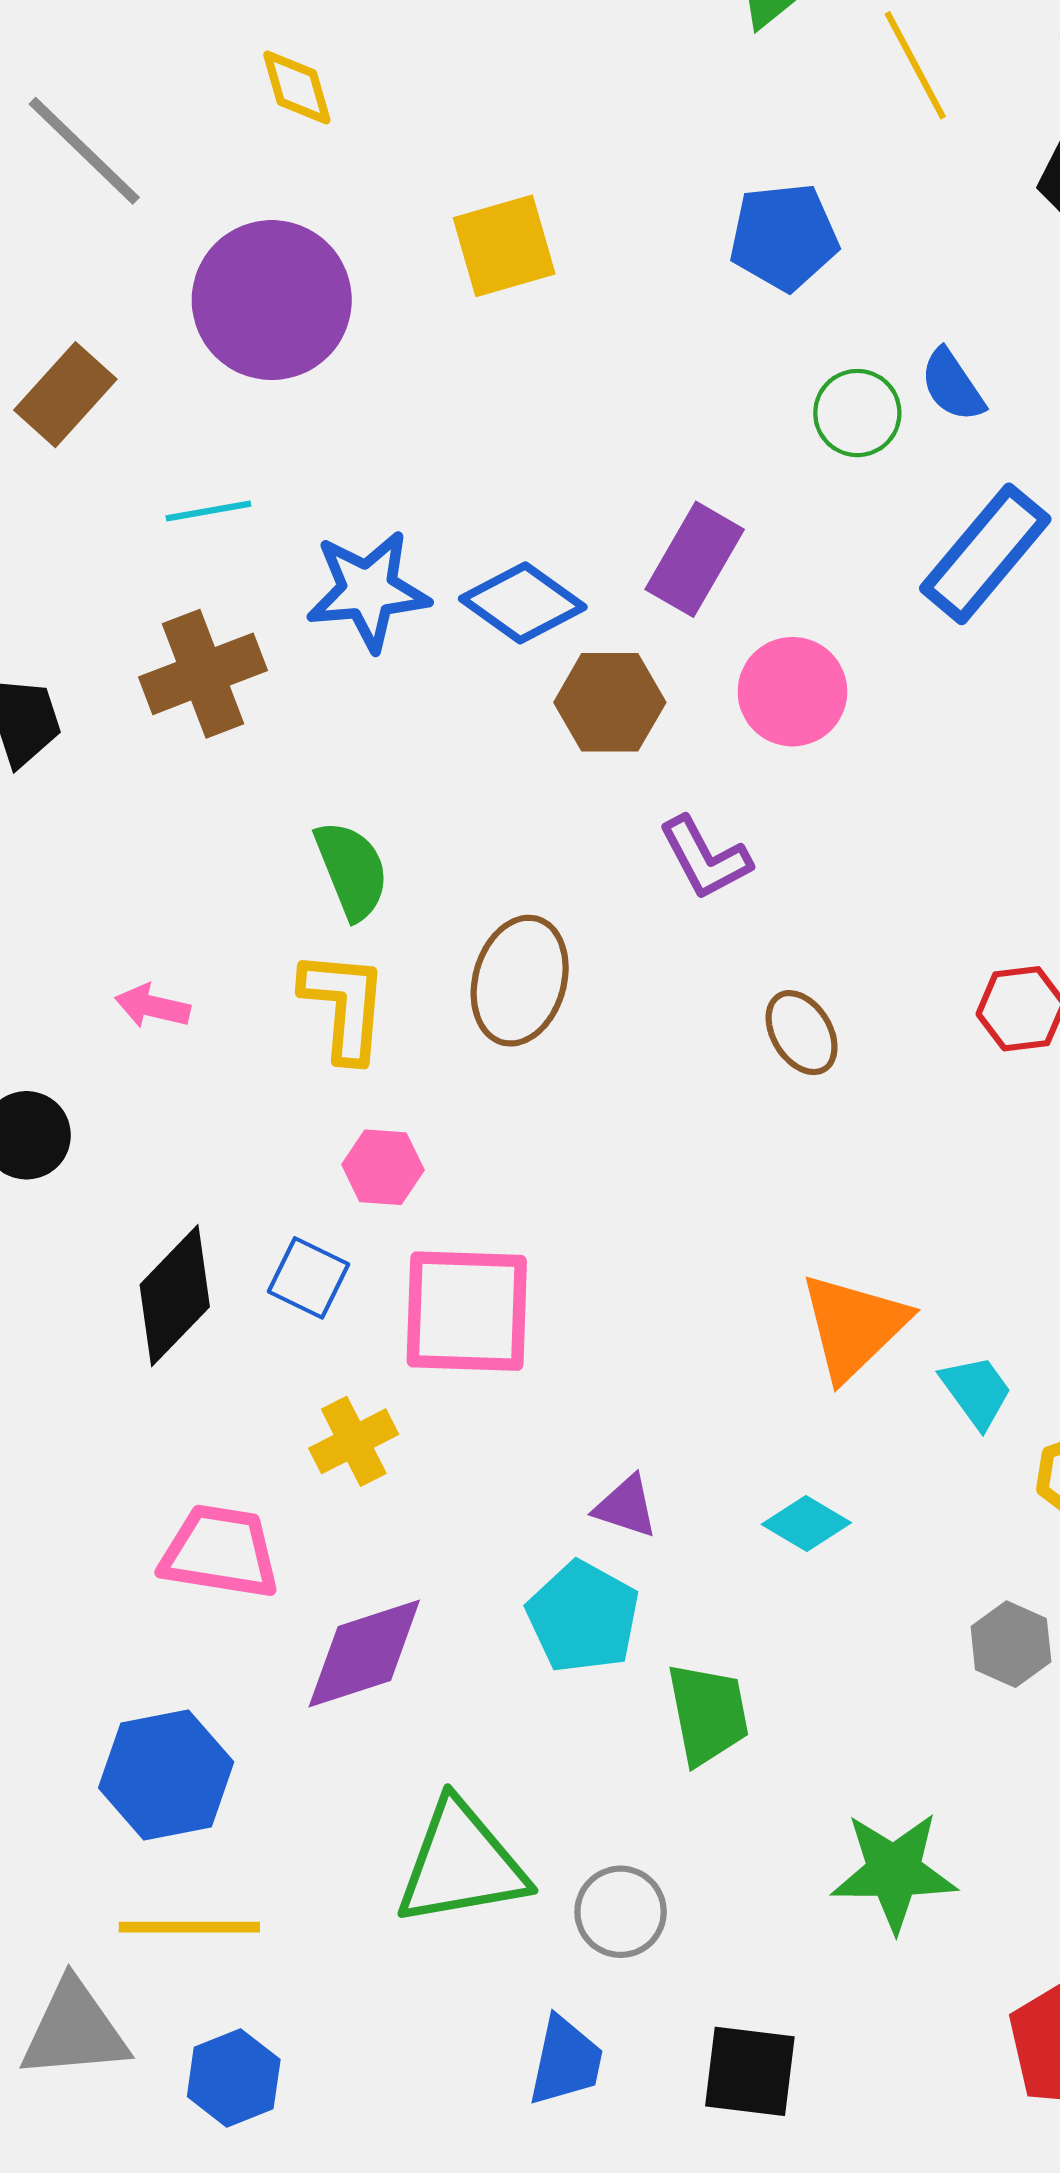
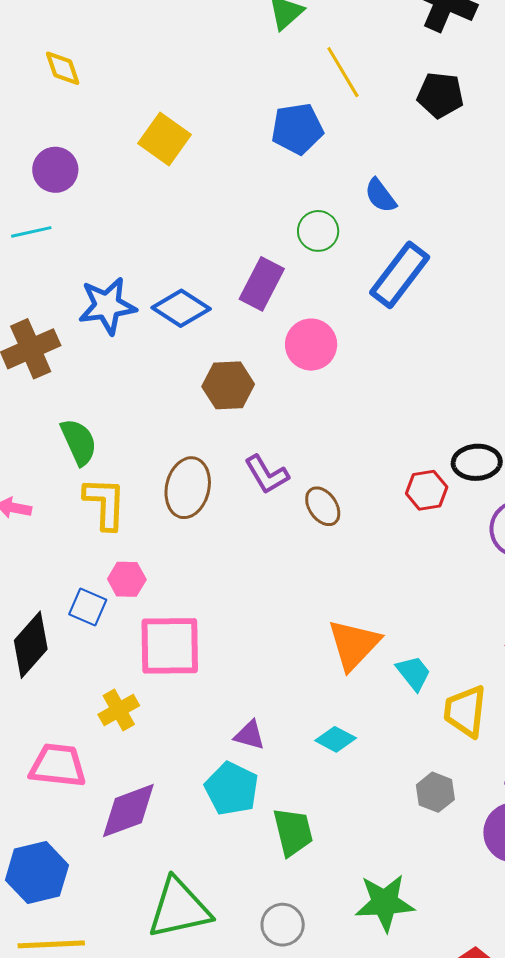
yellow line: (915, 65) -> (343, 72), moved
yellow square: (504, 246) -> (164, 139), turned -36
purple circle: (272, 300) -> (55, 170), size x0.6
green circle: (857, 413) -> (318, 231), moved
cyan line: (208, 511) -> (31, 232), moved
brown hexagon: (610, 702) -> (228, 385), moved
purple L-shape: (705, 858) -> (267, 474), moved
green semicircle: (352, 870) -> (79, 442), moved
blue square: (308, 1278) -> (88, 607), moved
gray circle: (621, 1912) -> (283, 925), moved

